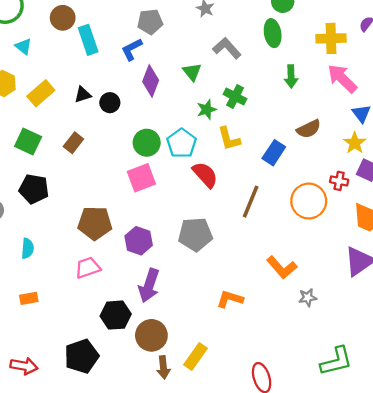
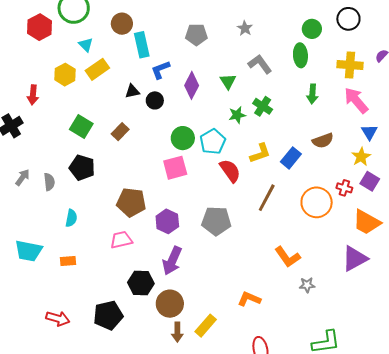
blue L-shape: (132, 49) -> (160, 70), moved
yellow rectangle: (41, 93) -> (97, 69), moved
yellow L-shape: (229, 139) -> (260, 153), moved, turned -100
orange L-shape: (230, 299) -> (249, 299), moved

